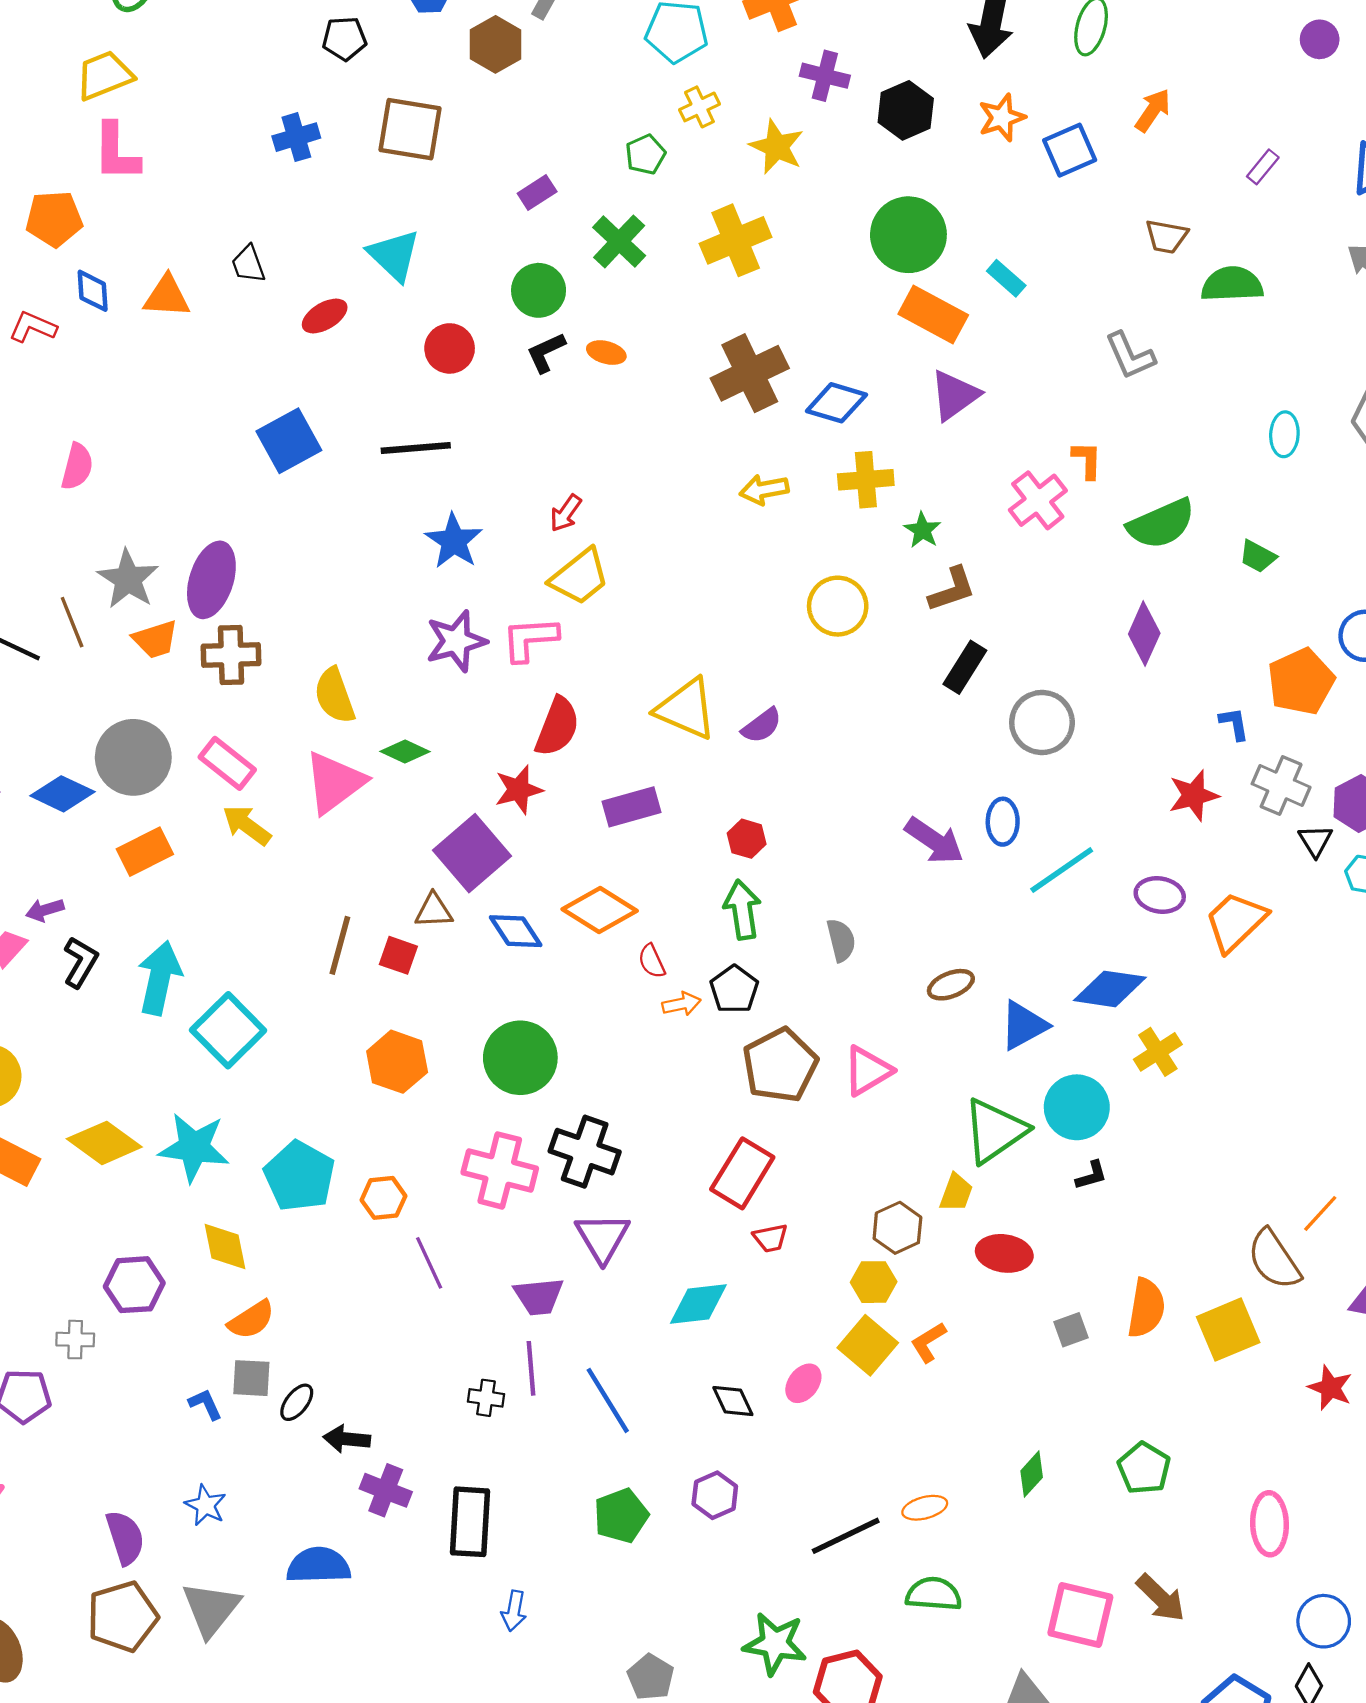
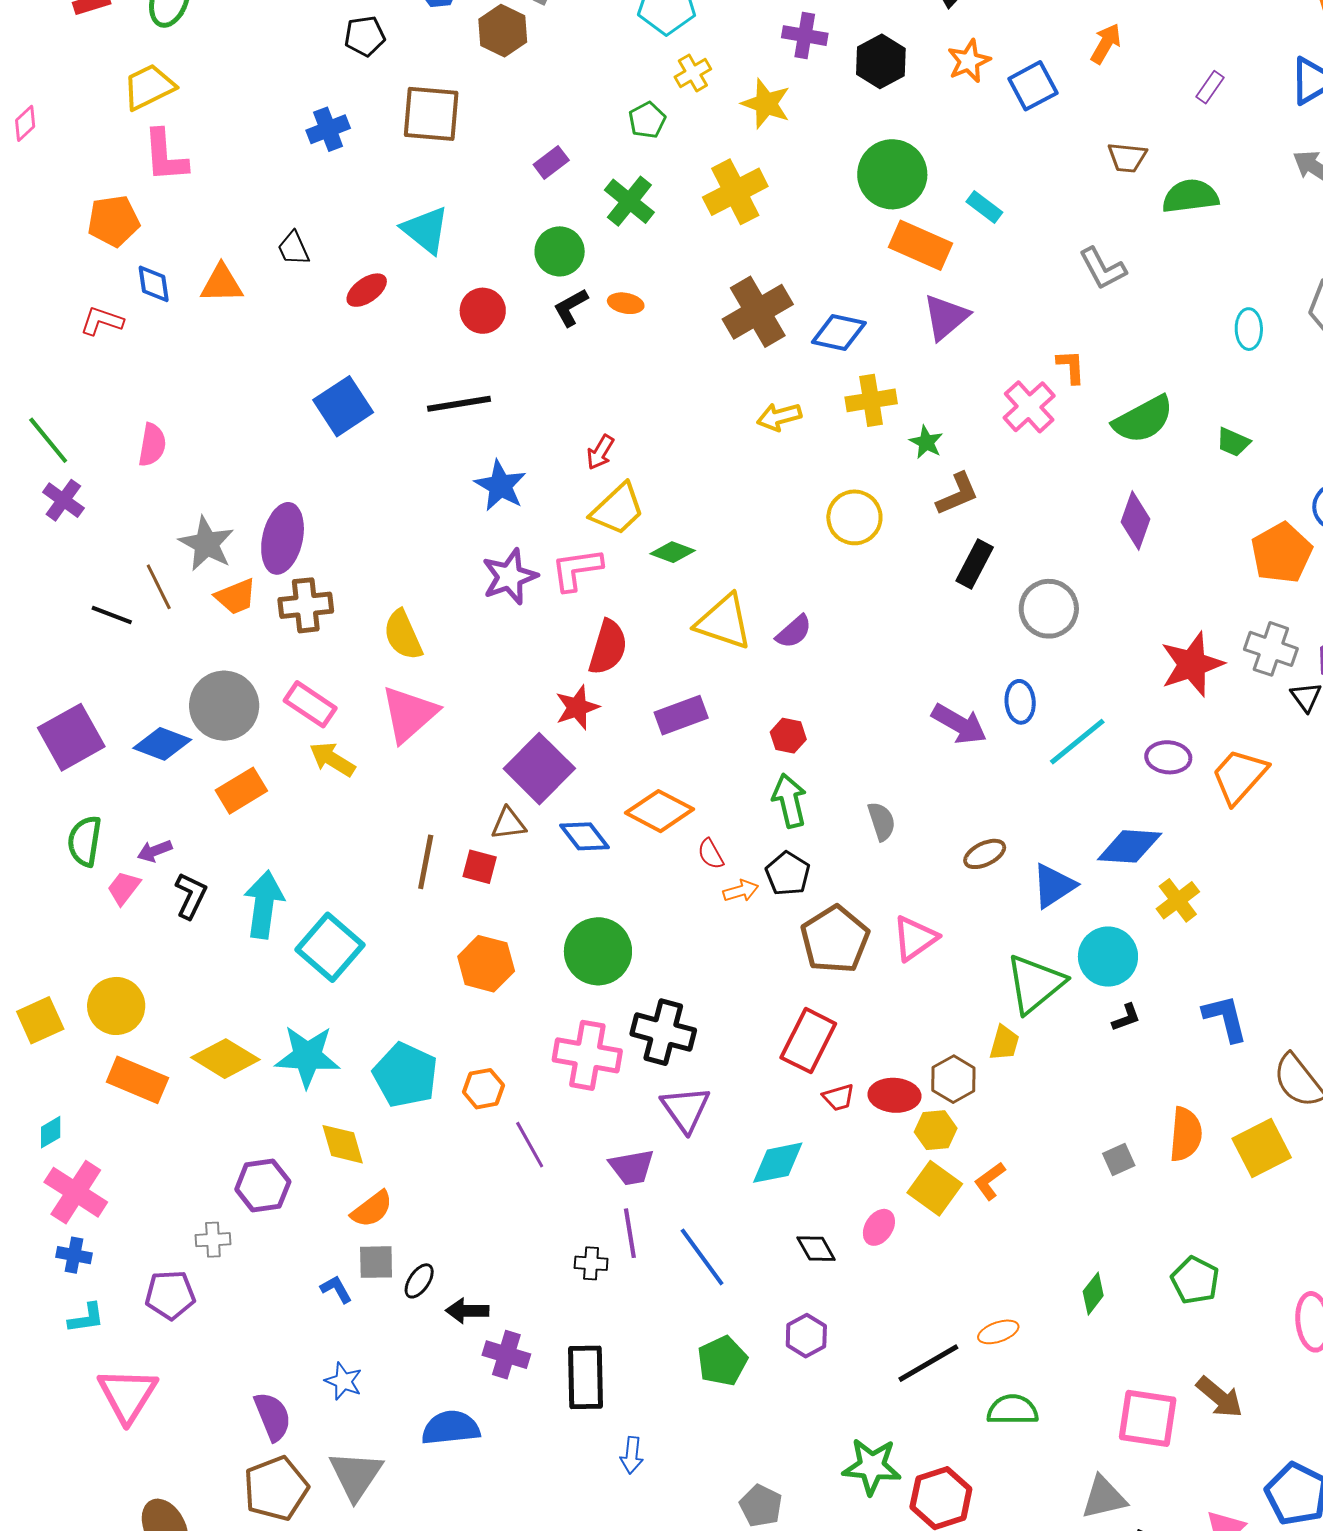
blue L-shape: (1234, 724) -> (1225, 1018), moved, size x1.6
green diamond: (405, 751) -> (673, 552), moved
red star: (1194, 795) -> (1192, 664), size x1.4
red ellipse: (1004, 1253) -> (894, 1095), moved

